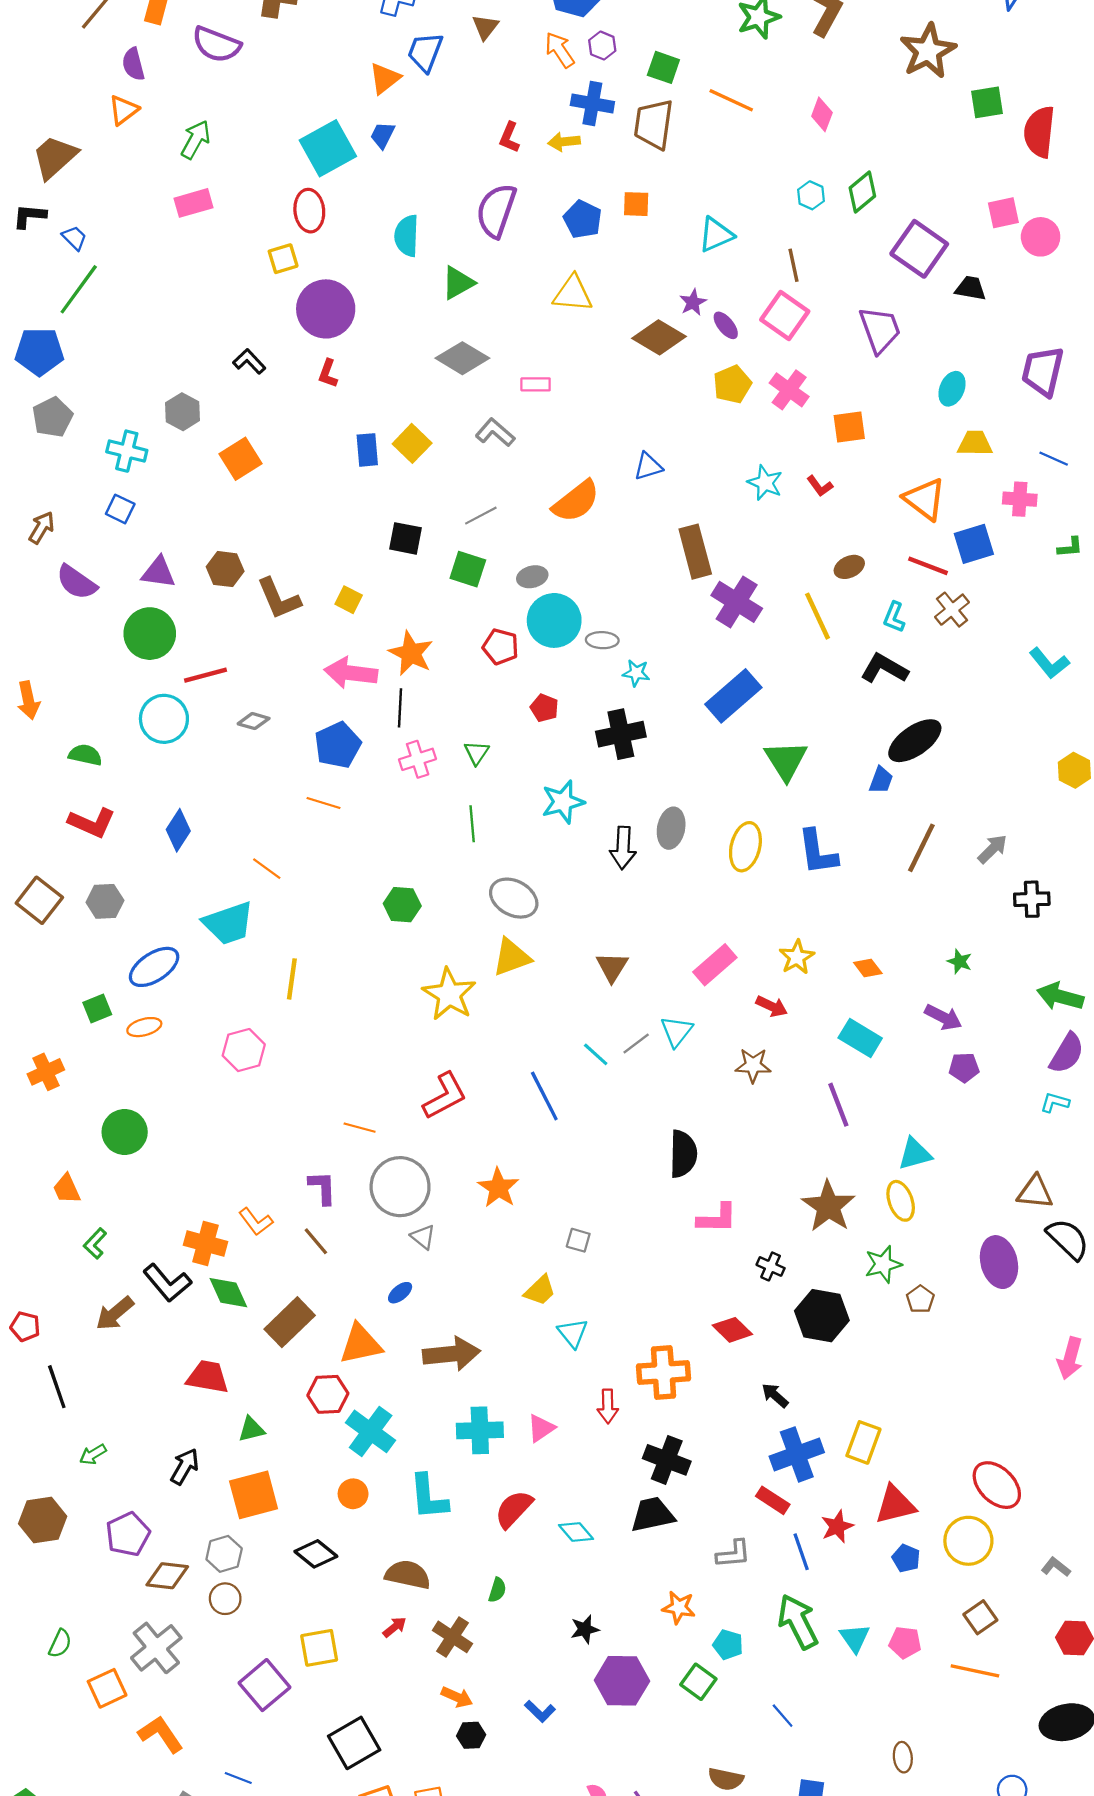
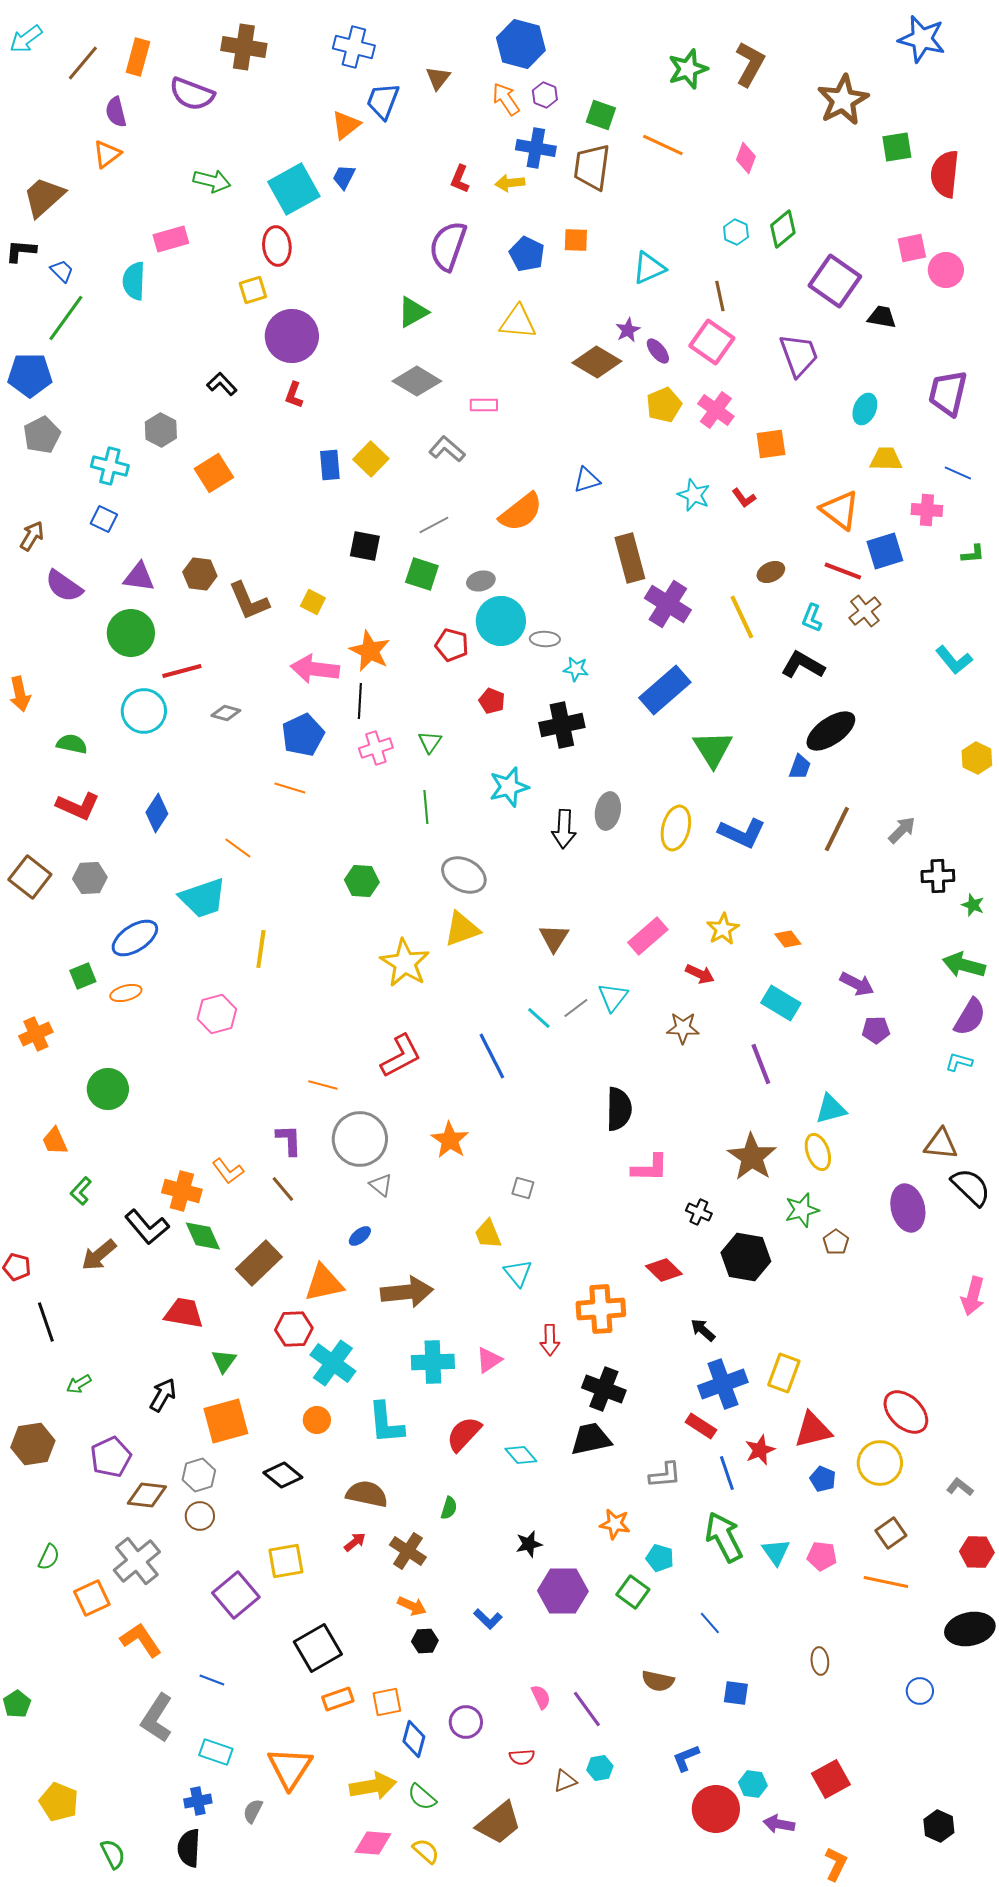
green arrow: (196, 140) -> (212, 181), moved, turned 75
cyan semicircle: (407, 236) -> (134, 281), moved
blue L-shape: (818, 852) -> (742, 833), turned -57
green star: (960, 961) -> (973, 905), moved
yellow trapezoid: (540, 1290) -> (488, 1234), turned 112
green triangle: (251, 1429) -> (224, 1361), turned -40

